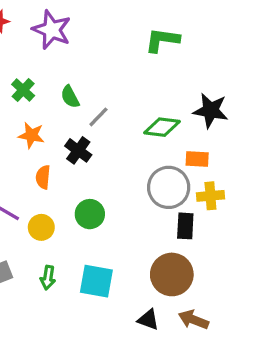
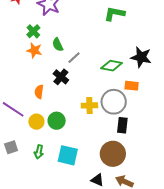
green cross: (23, 90) -> (33, 31), moved
orange star: (31, 135) -> (34, 50), moved
yellow cross: (210, 196) -> (89, 105), moved
green circle: (90, 214) -> (57, 121), moved

